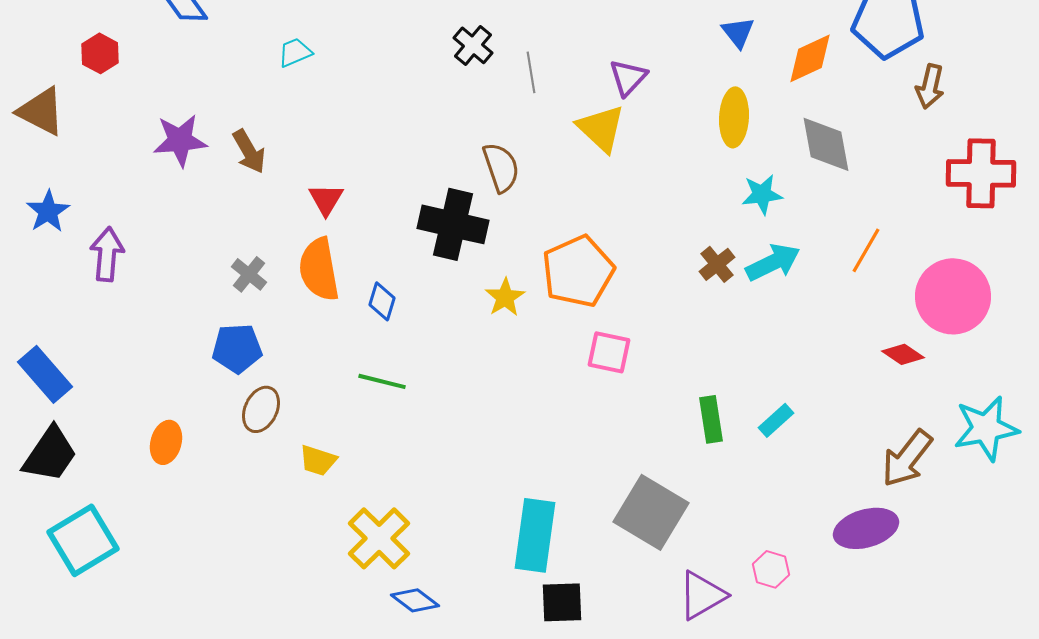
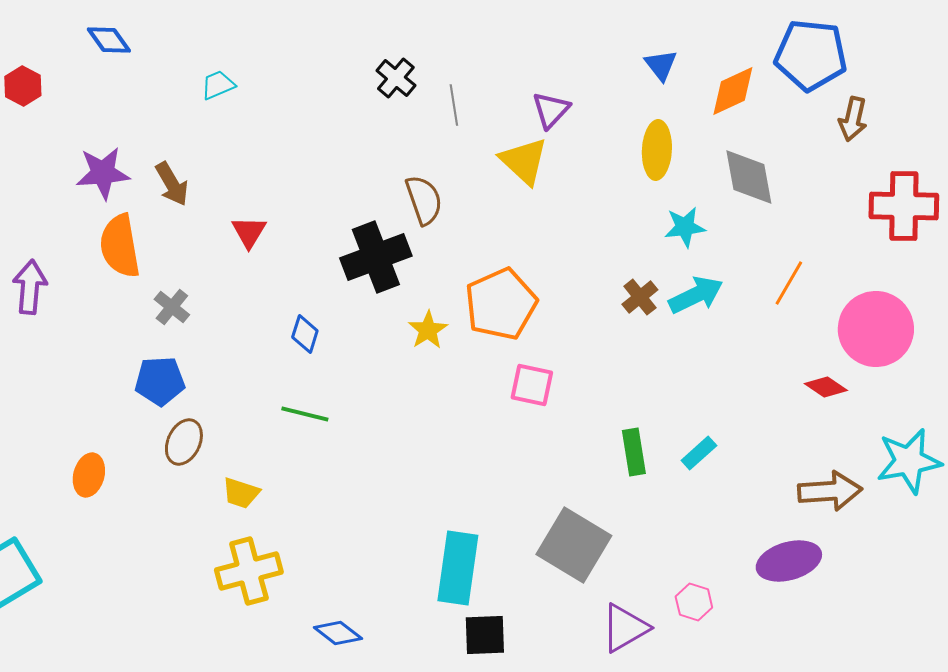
black cross: (453, 224) -> (376, 257), turned -34
orange semicircle: (319, 269) -> (120, 246), moved
brown arrow: (907, 458) -> (830, 491), turned -132
yellow cross: (379, 538) -> (249, 571), moved, turned 30

